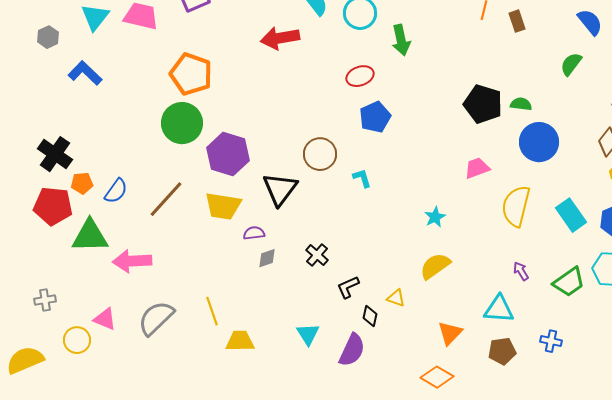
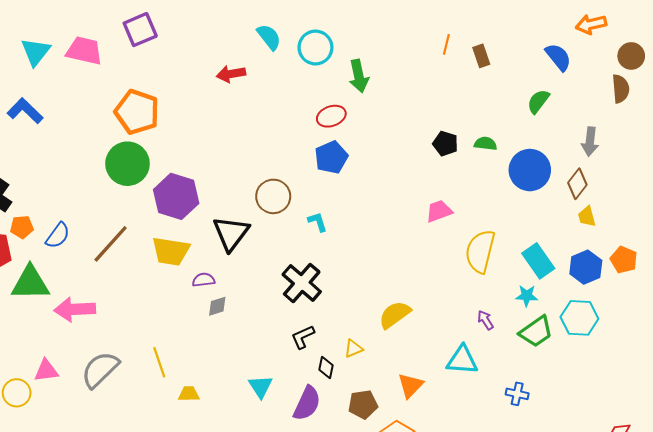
red arrow: (280, 38) -> (231, 74), size x0.7
red ellipse: (360, 76) -> (331, 116), moved
black pentagon: (483, 104) -> (445, 144), size x0.6
blue circle: (539, 142) -> (530, 170), moved
cyan star: (435, 217) -> (527, 296), moved, turned 30
black cross: (317, 255) -> (302, 283), moved, size x1.6
yellow triangle: (396, 298) -> (353, 348), turned -42
pink triangle: (105, 319) -> (46, 371), turned -30
yellow trapezoid: (240, 341) -> (189, 394), size x0.7
brown pentagon: (502, 351) -> (363, 404), moved

